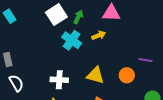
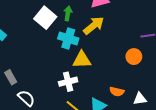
yellow arrow: (99, 35) -> (94, 25), size x1.5
yellow triangle: (95, 75) -> (82, 60), moved

